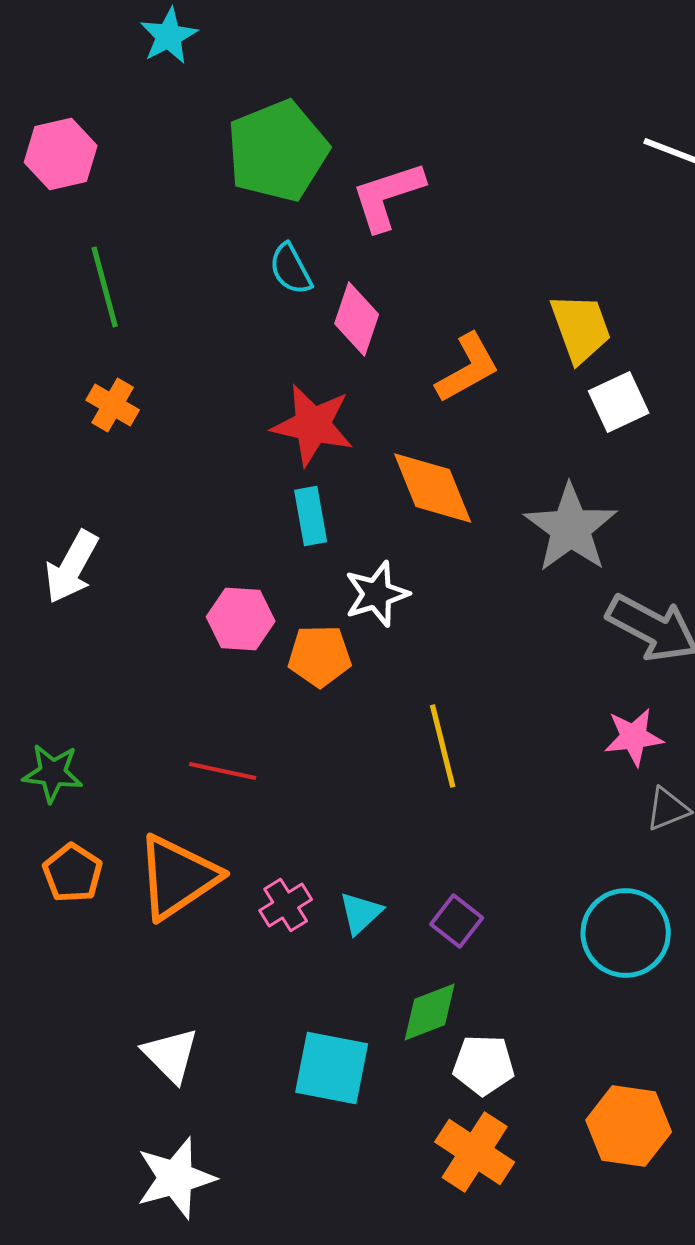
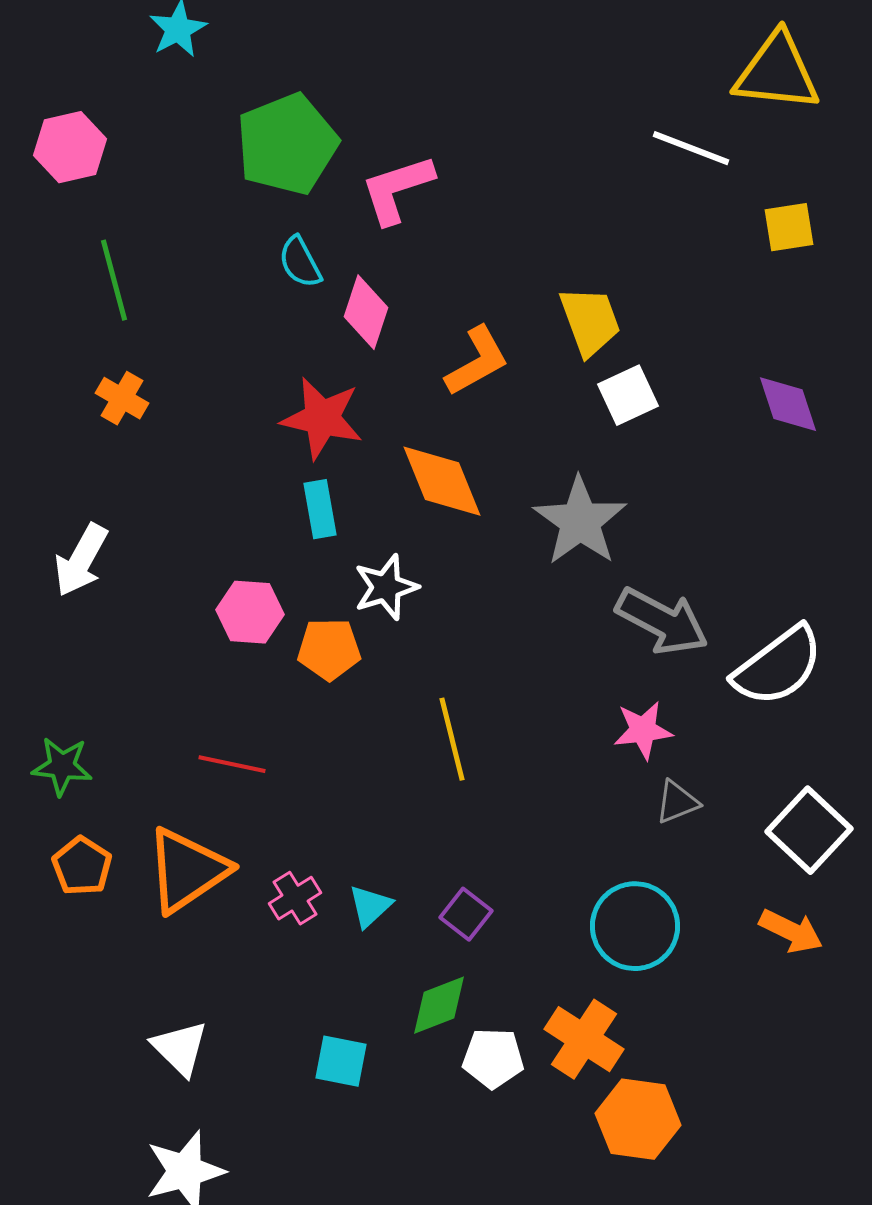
cyan square: (332, 1068) -> (341, 1061), size x0.7
orange cross: (475, 1152) -> (584, 1039), moved

